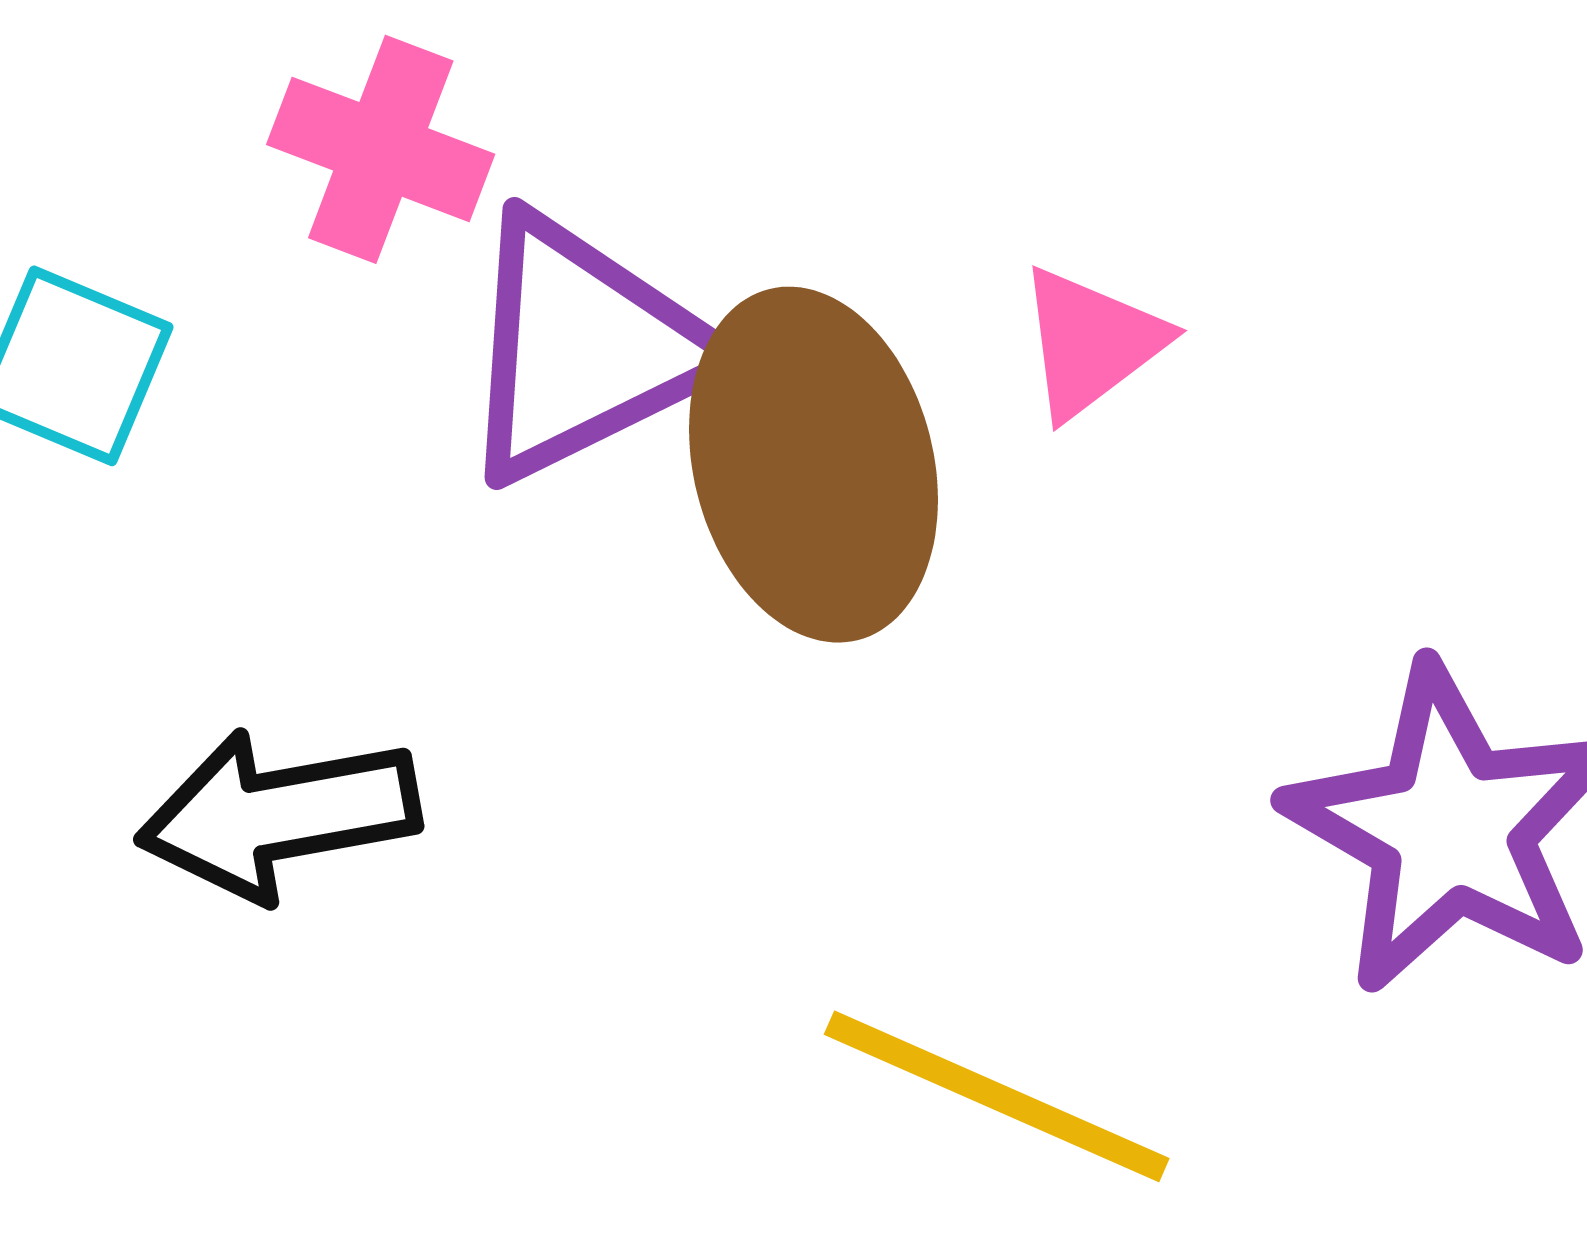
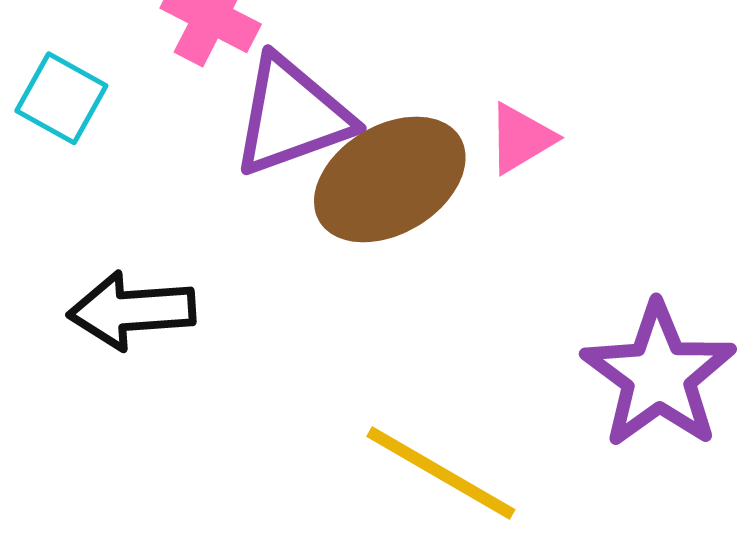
brown ellipse: (813, 465) -> (390, 179), turned 67

